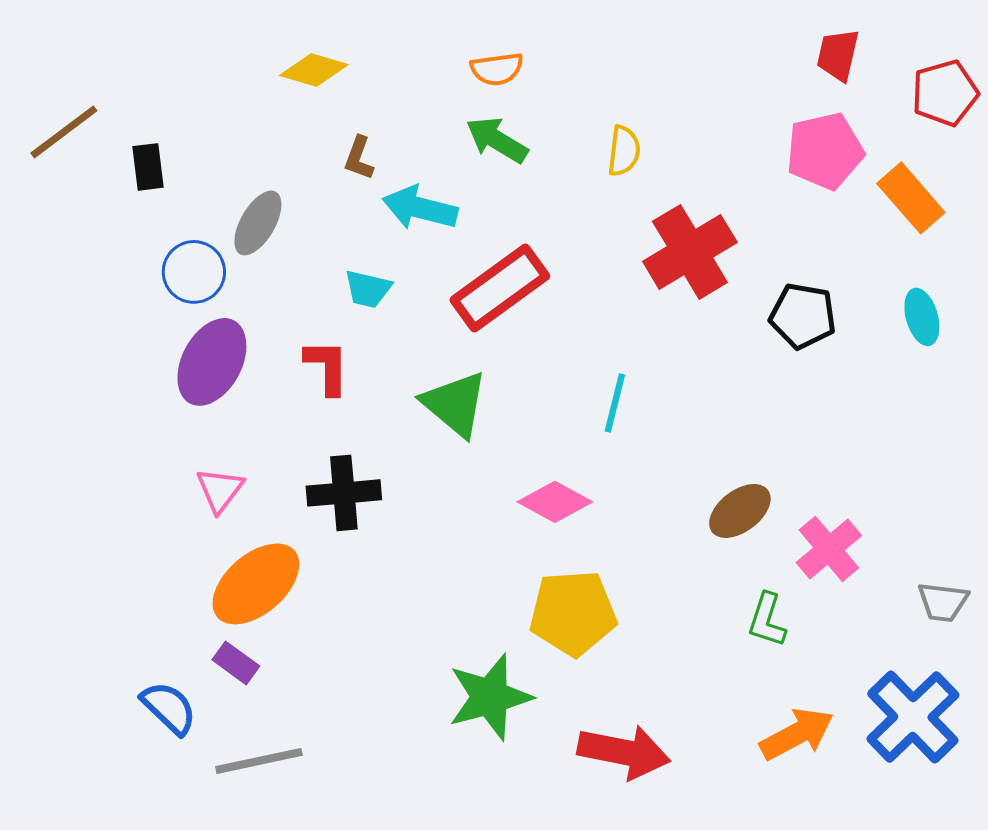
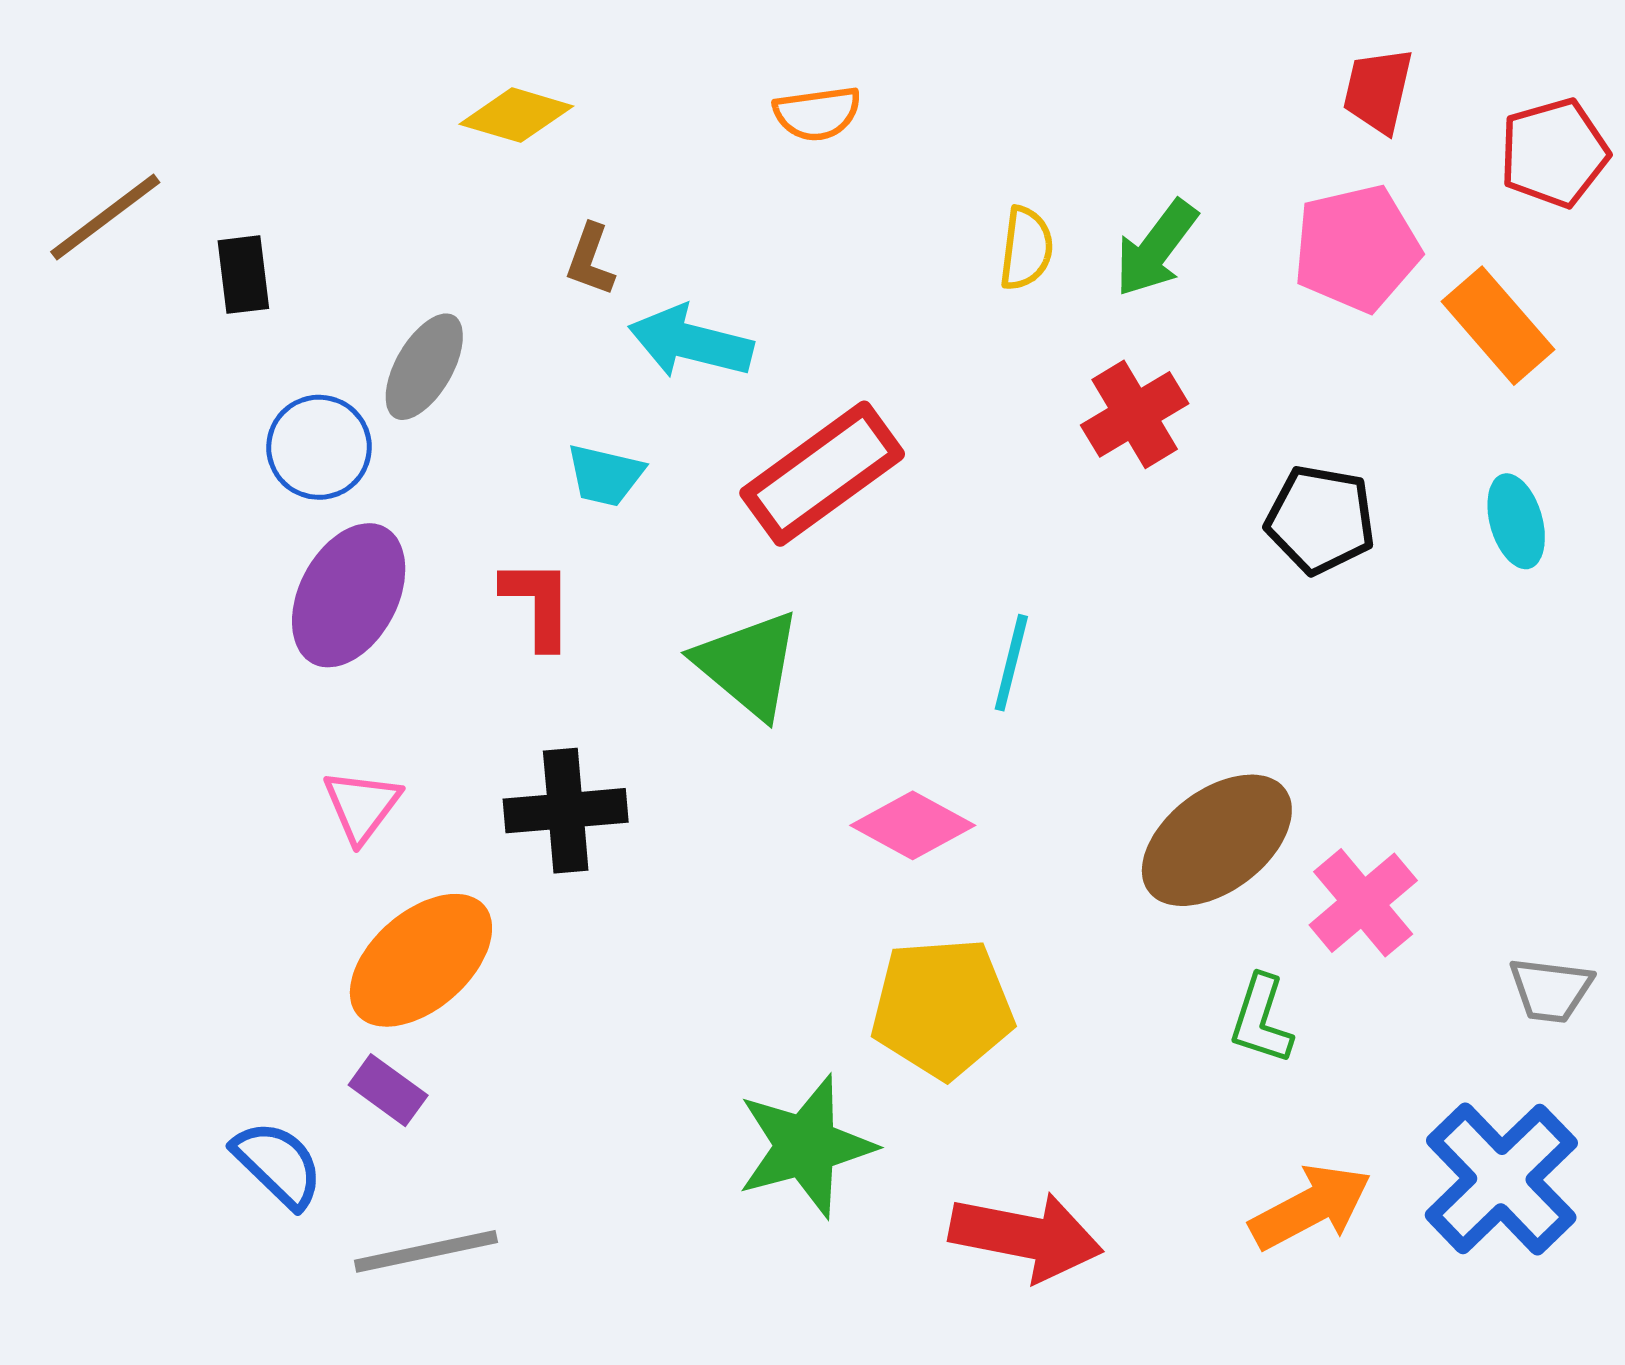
green arrow: (497, 140) -> (1156, 248), moved, turned -84
red cross: (690, 252) -> (1135, 414), size x0.7
brown ellipse: (740, 511) -> (1217, 840), size x1.5

